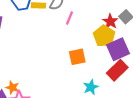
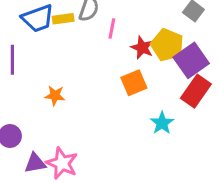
red star: (110, 21) -> (142, 48), moved
orange star: (12, 88) -> (55, 96), moved

